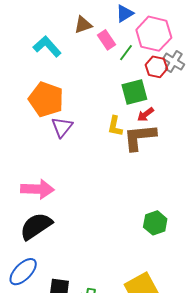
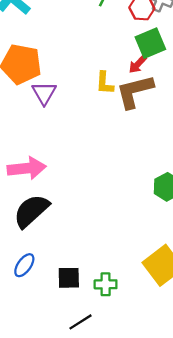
green square: (134, 92) -> (150, 43), moved
blue ellipse: (23, 272) -> (24, 265), size x0.7

